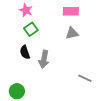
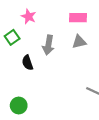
green square: (31, 29) -> (12, 37), moved
gray arrow: (44, 59) -> (48, 45), moved

